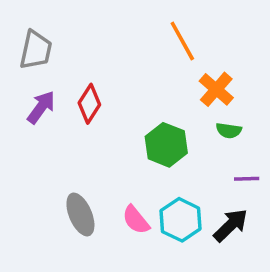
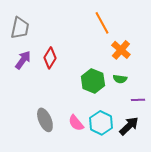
green semicircle: (229, 130) -> (120, 79), moved

